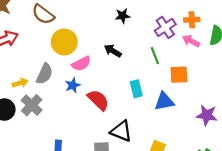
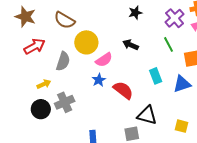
gray semicircle: (45, 74) -> (63, 61), moved
yellow arrow: (20, 83) -> (44, 84), moved
gray cross: (32, 105) -> (65, 102), turned 30

